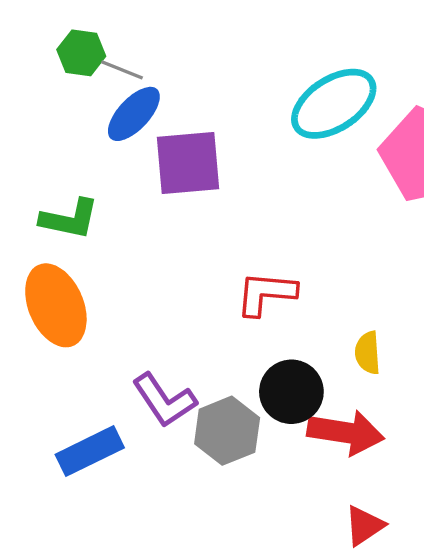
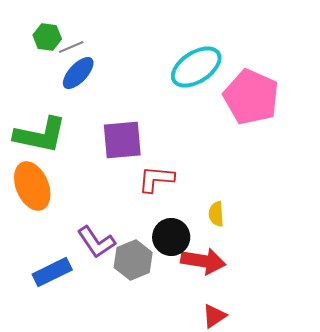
gray line: (122, 70) -> (71, 47), turned -45
purple square: (188, 163) -> (122, 140), moved
green L-shape: (69, 219) -> (40, 135), size x1.5

